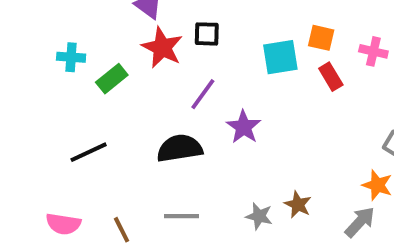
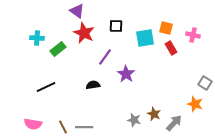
black square: (207, 34) -> (116, 26), moved
black semicircle: (180, 148) -> (93, 85), size x0.6
gray line: (182, 216) -> (84, 127), moved
gray arrow: (360, 222) -> (174, 123), moved

